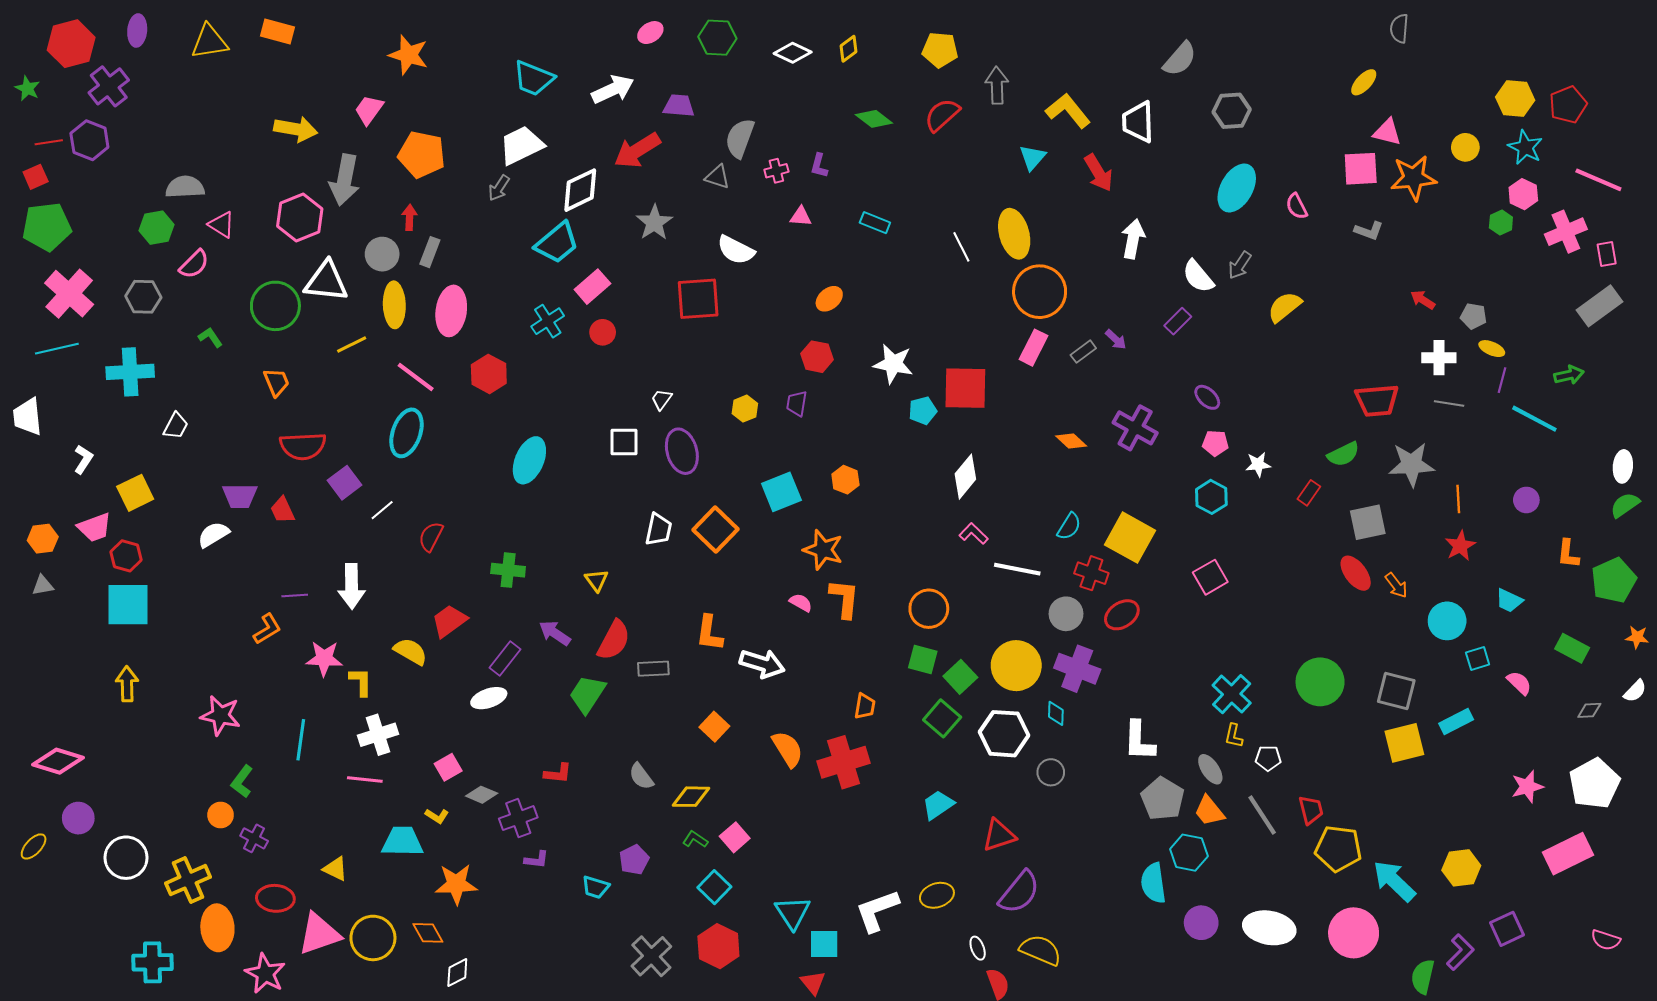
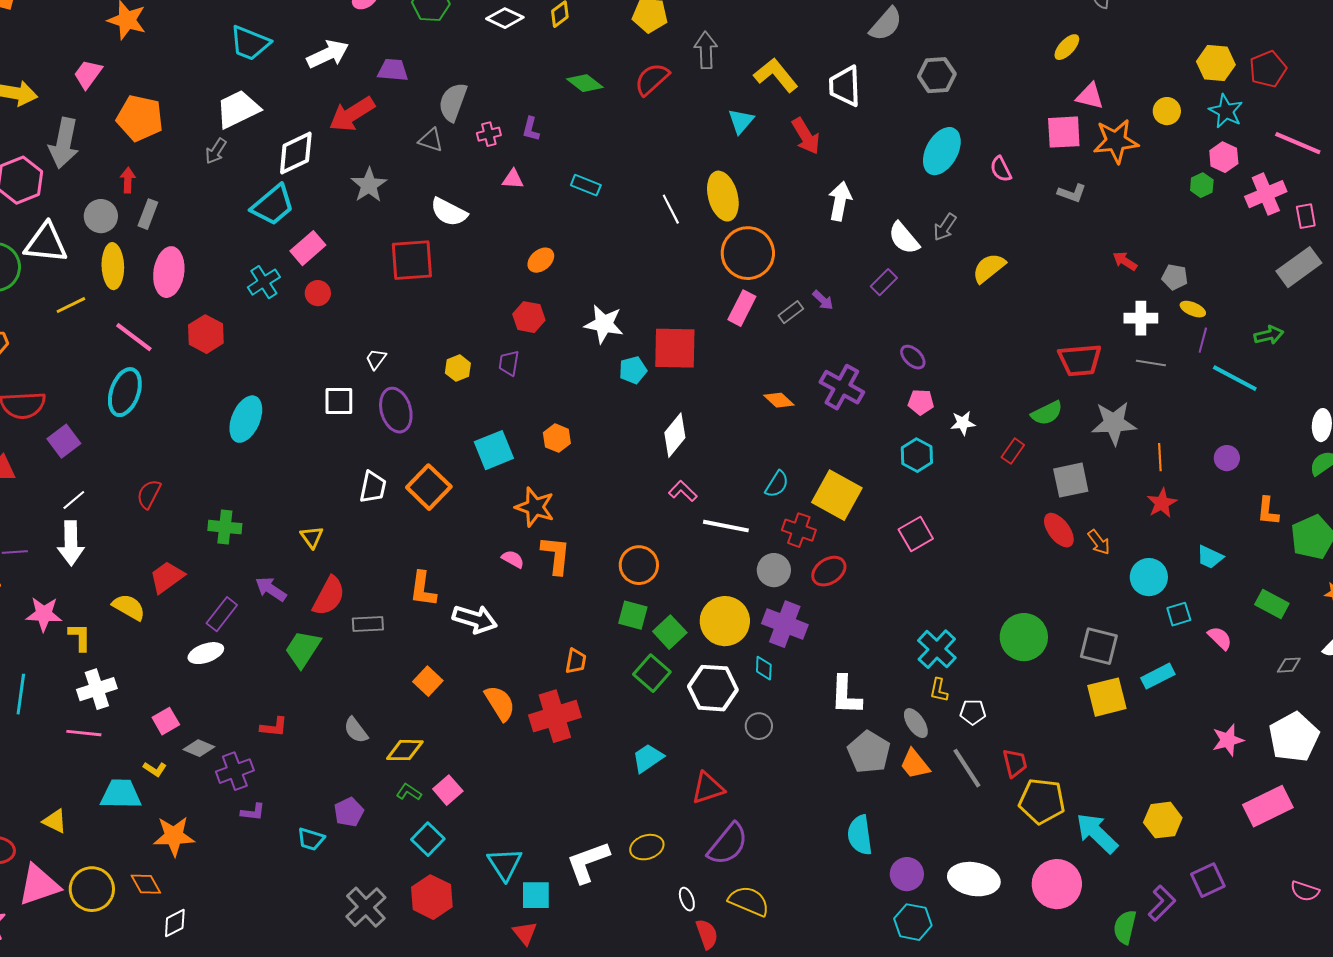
white line: (382, 510) -> (74, 500), moved
cyan hexagon: (1189, 853) -> (913, 922), moved

